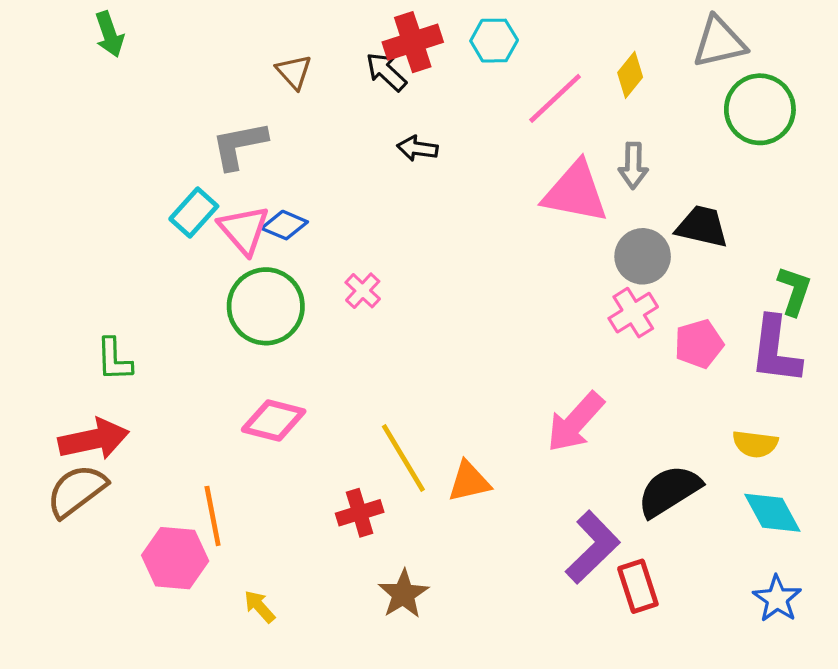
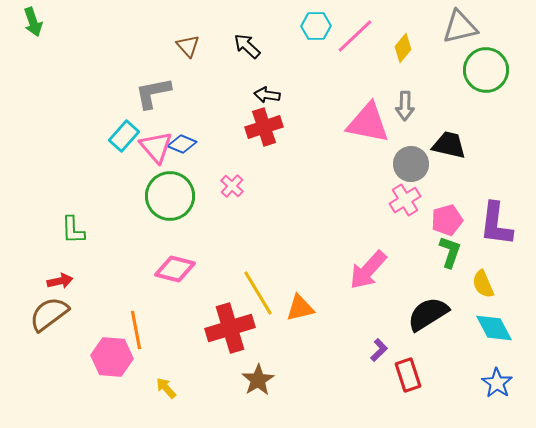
green arrow: (109, 34) -> (33, 22), moved
red cross: (413, 42) -> (264, 127), moved
pink line: (555, 98) -> (355, 36), moved
green L-shape: (794, 291) -> (450, 252), moved
red arrow: (94, 439) -> (60, 281), size x0.6
yellow semicircle: (755, 444) -> (483, 284), turned 60
red cross: (360, 513) -> (230, 328), size x1.6
purple L-shape: (593, 547) -> (379, 350), size x0.5

